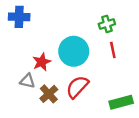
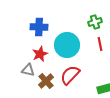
blue cross: (19, 17) -> (39, 27), moved

